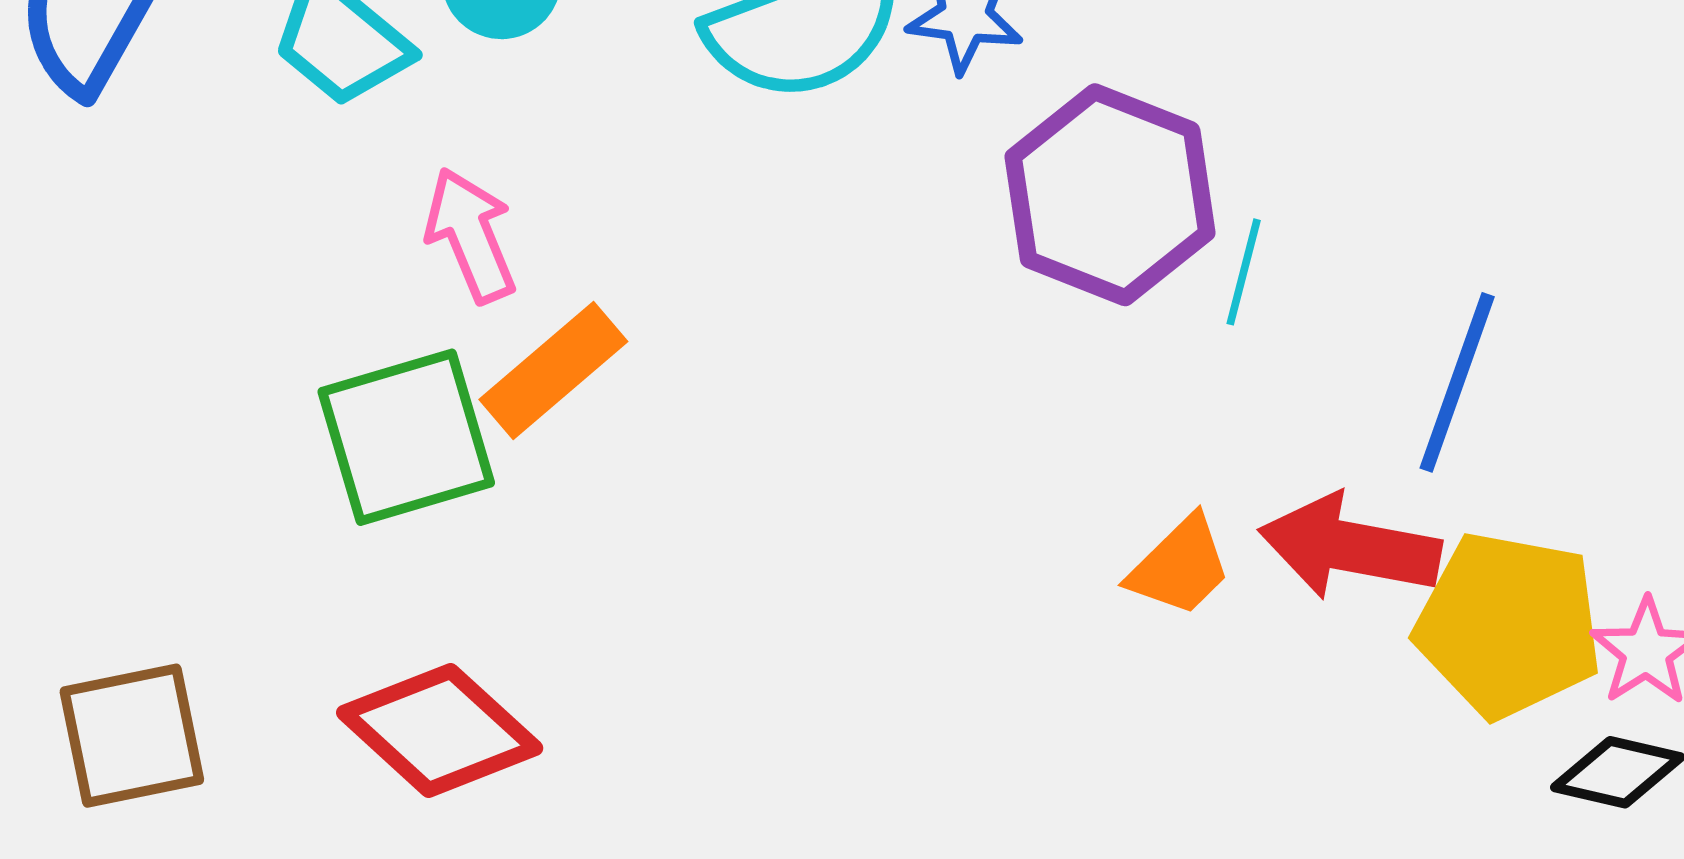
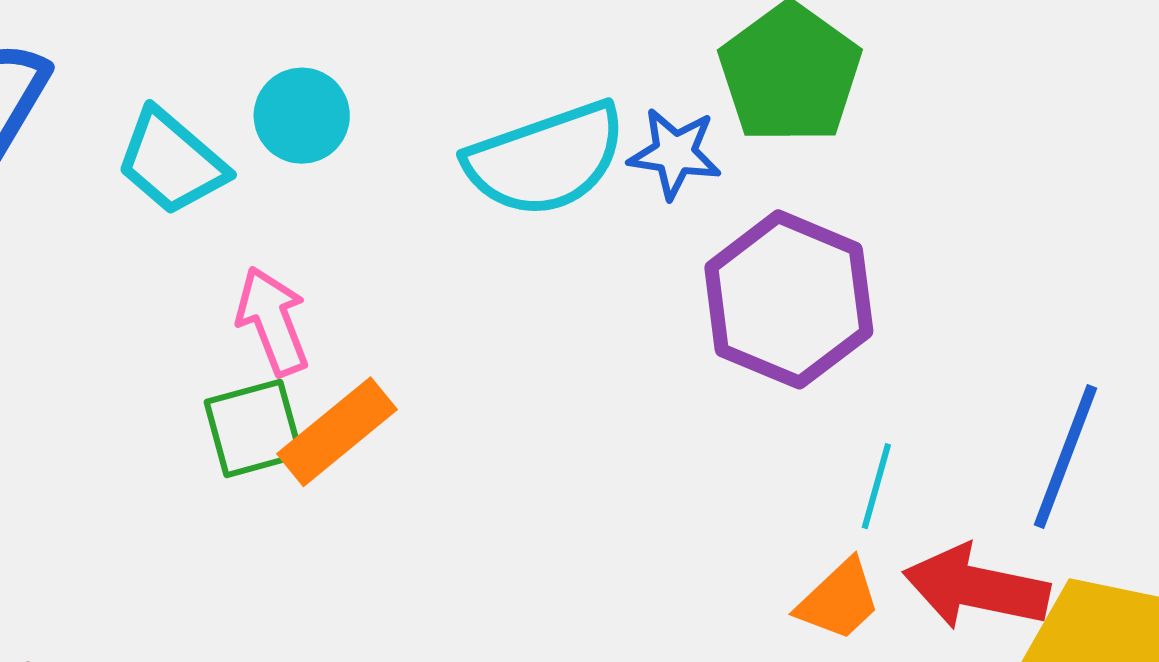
cyan line: (1244, 272) -> (876, 486), moved
green square: (406, 437) -> (253, 428), moved, size x0.7

